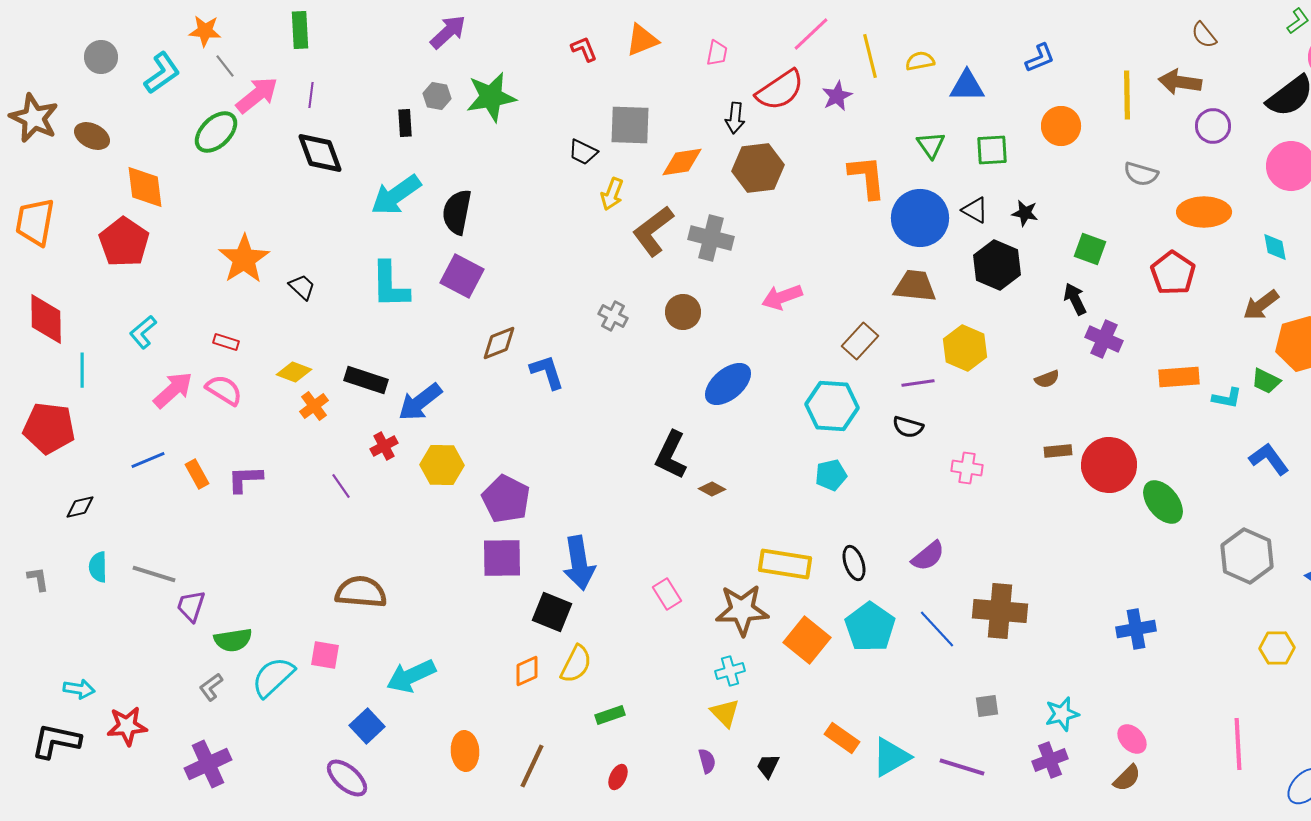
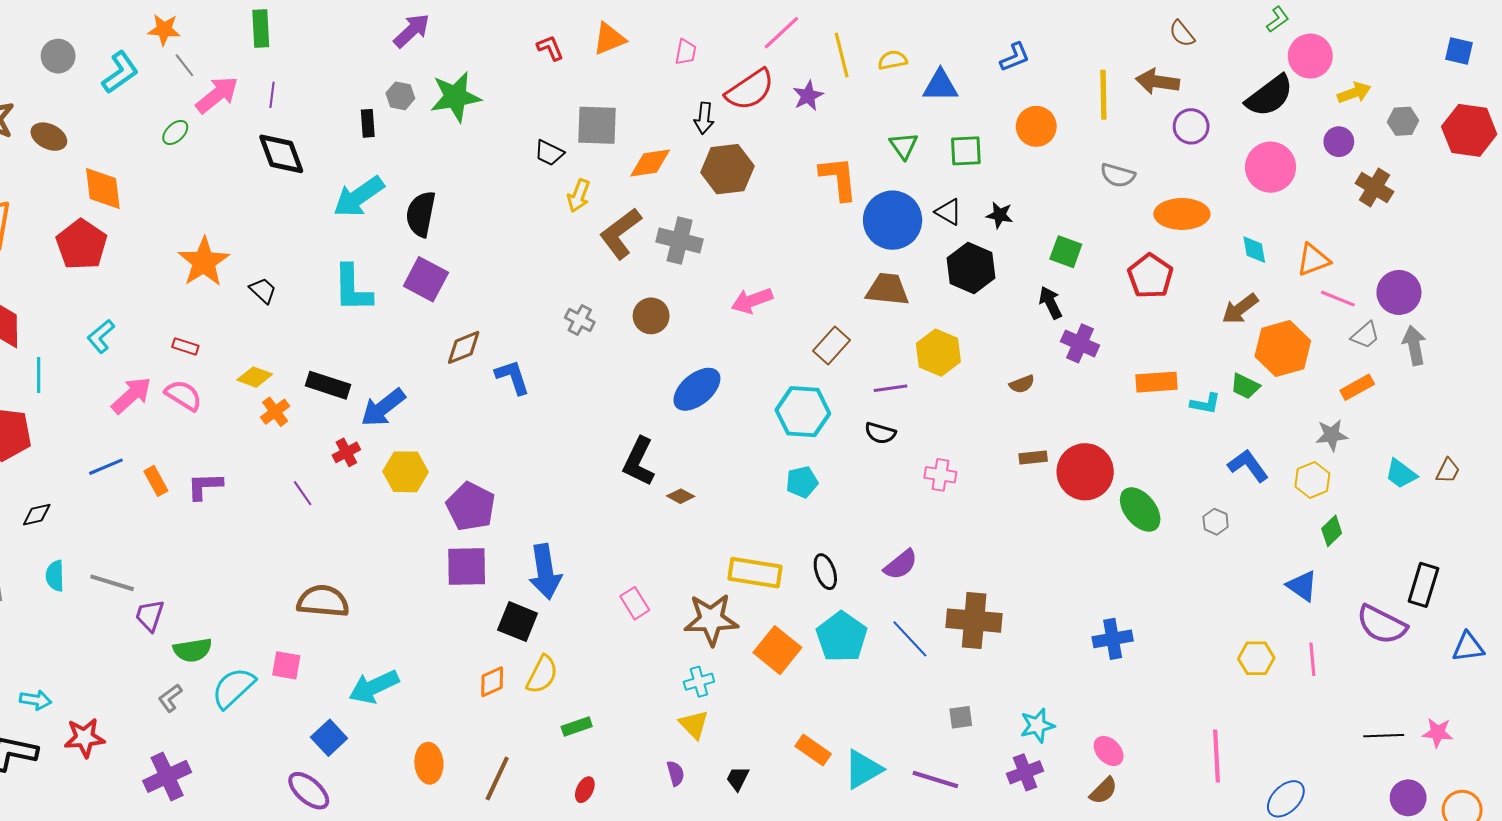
green ellipse: (216, 132) -> (175, 132), size x0.6
gray hexagon: (1247, 556) -> (1216, 522), moved, size x0.5

